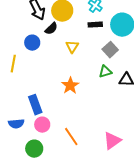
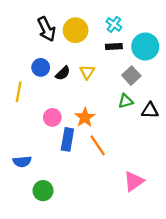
black semicircle: (51, 29) -> (63, 73), moved
blue rectangle: (35, 105) -> (67, 139), moved, turned 30
pink circle: (42, 125) -> (52, 117), moved
orange line: (71, 137) -> (98, 145), moved

